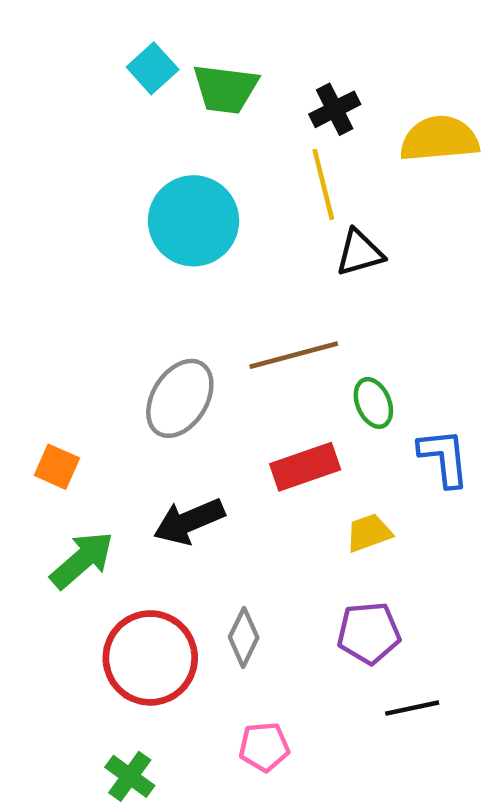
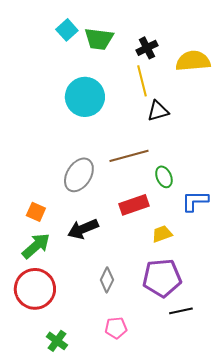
blue L-shape: (444, 458) -> (195, 201), turned -84
orange square: (57, 467) -> (36, 212), moved
purple pentagon: (369, 633) -> (162, 278), size x1.4
red circle: (150, 658) -> (35, 289), moved

